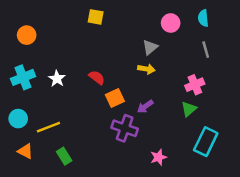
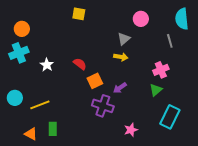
cyan semicircle: (203, 18) -> (182, 19), moved, size x1.5
cyan cross: (23, 77) -> (19, 53), moved
orange triangle: (25, 151) -> (31, 134), moved
green rectangle: (64, 156) -> (53, 129), turned 32

